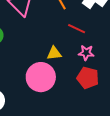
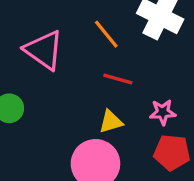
red line: (77, 29) -> (118, 79), moved

